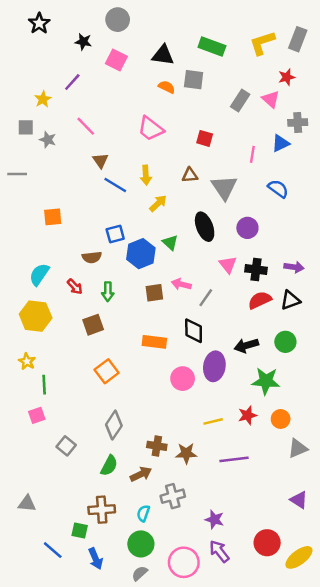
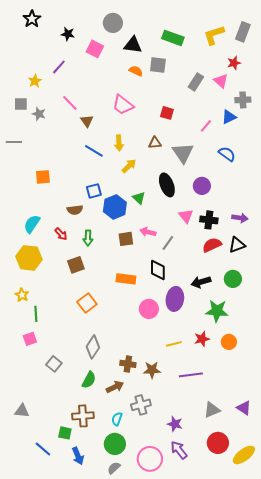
gray circle: (118, 20) -> (113, 23), moved
pink line: (252, 154) -> (206, 126), turned 32
brown triangle: (100, 160) -> (87, 121), moved
gray triangle: (298, 448) -> (212, 410), moved

